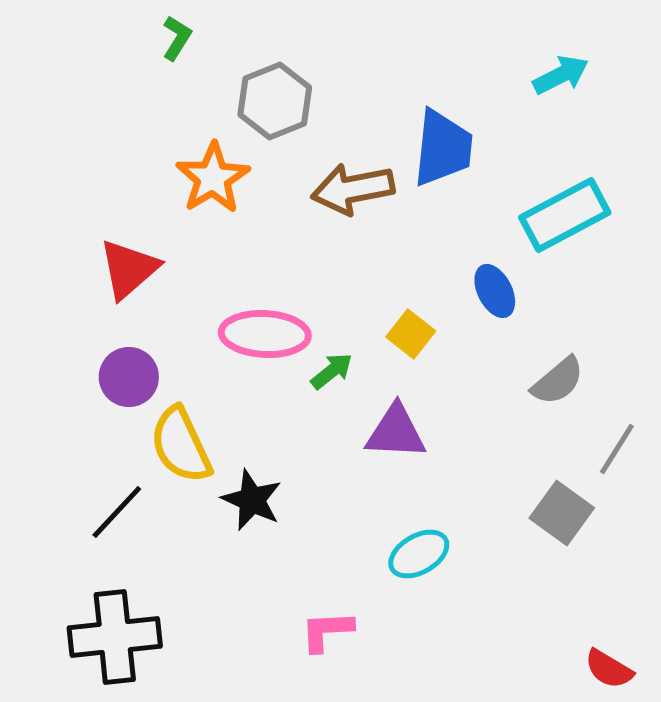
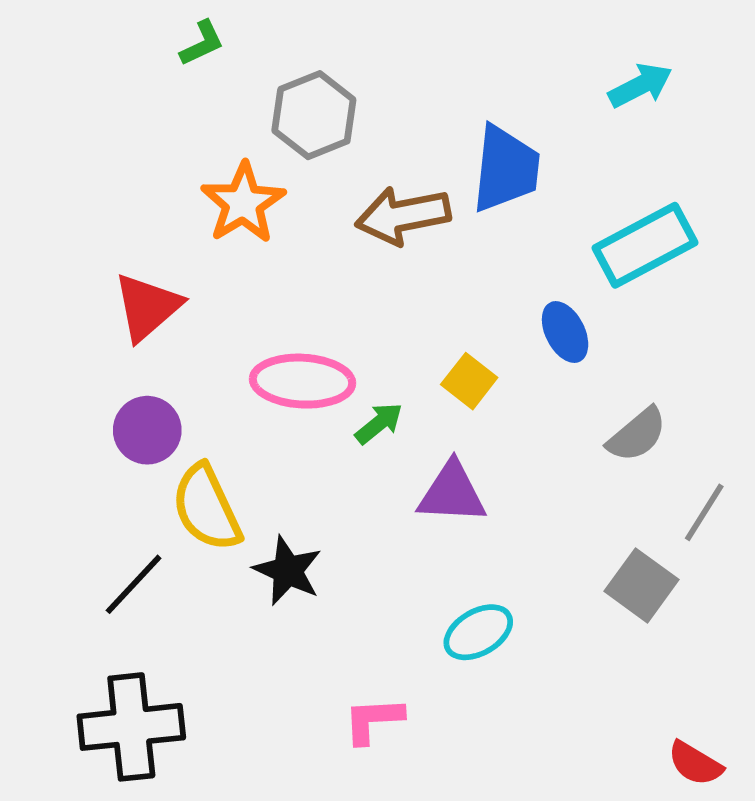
green L-shape: (177, 38) -> (202, 43), turned 33

